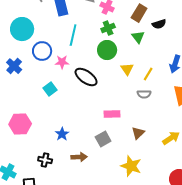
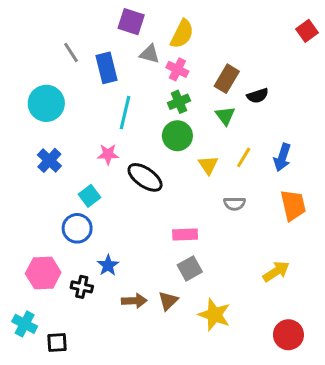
blue circle: (42, 51) -> (77, 228), moved
blue cross: (14, 66) -> (49, 160), moved
yellow line: (148, 74) -> (244, 157), moved
pink hexagon: (20, 124) -> (43, 273), moved
brown triangle: (138, 133) -> (168, 301), moved
gray square: (103, 139) -> (190, 268), moved
black cross: (45, 160) -> (82, 287), moved

